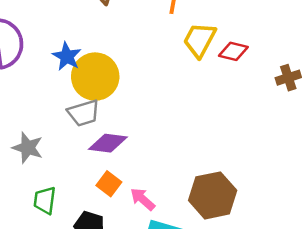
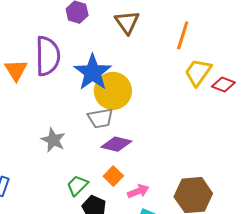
blue star: (67, 56) -> (93, 72), size x1.6
pink arrow: (143, 199) -> (138, 191), turned 110
green trapezoid: (45, 200) -> (77, 185), moved, turned 30

